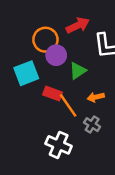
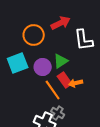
purple circle: (56, 55) -> (43, 67), moved
red rectangle: (53, 93) -> (65, 80), moved, turned 35
gray cross: (92, 125) -> (58, 113), moved

